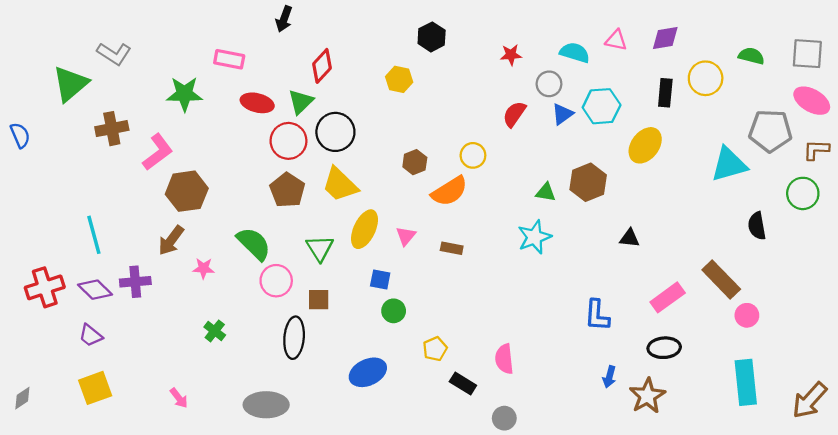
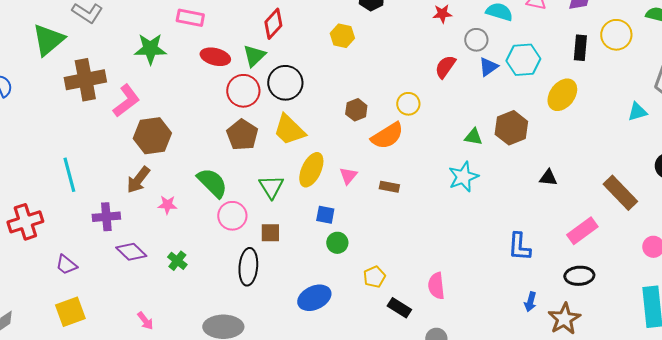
brown cross: (112, 129) -> (85, 80), size x1.4
cyan triangle: (729, 164) -> (637, 112), size x0.6
brown rectangle: (721, 280) -> (620, 193), moved
purple diamond: (95, 290) -> (131, 252), moved

